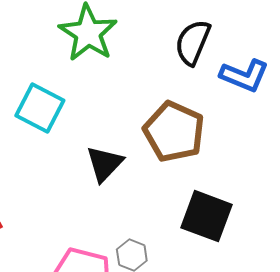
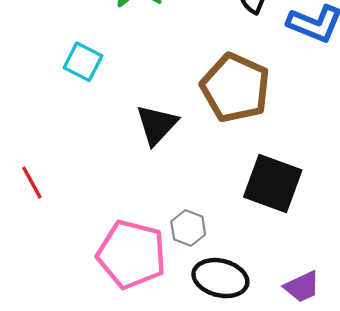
cyan square: (40, 108) -> (83, 62), size x0.7

